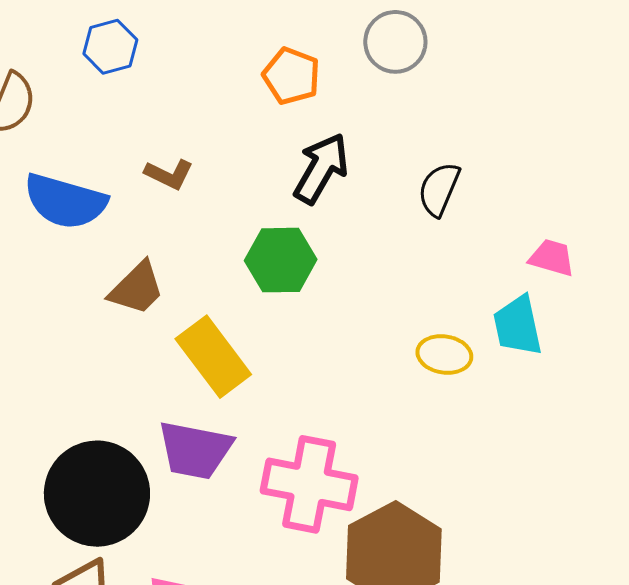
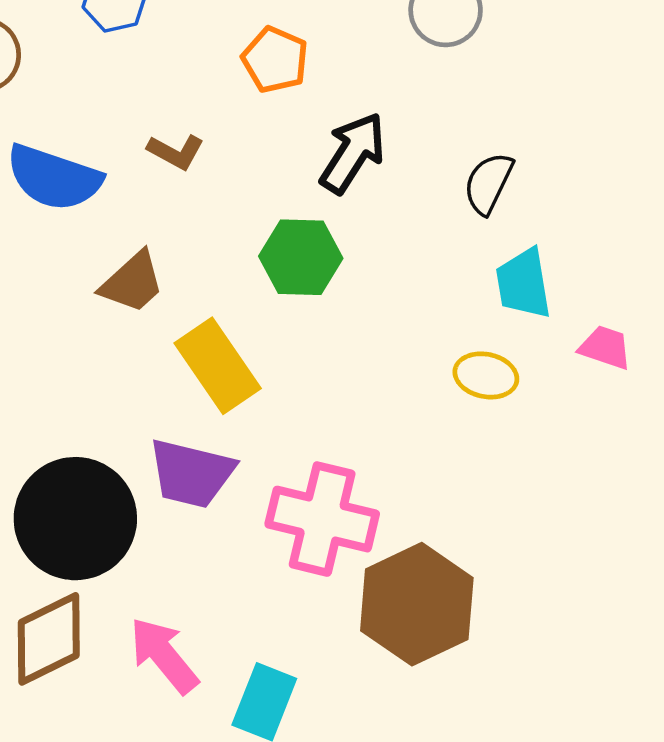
orange pentagon: (291, 76) -> (275, 60), moved
pink trapezoid: (552, 258) -> (605, 347), moved
cyan trapezoid: (518, 326) -> (523, 284), moved

